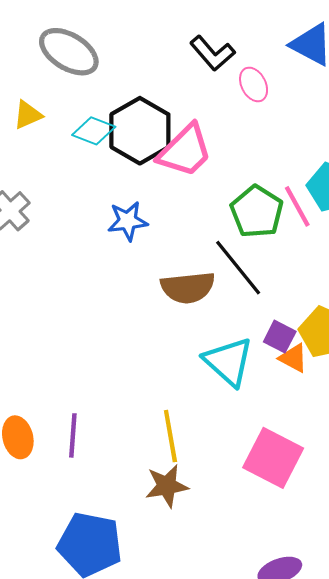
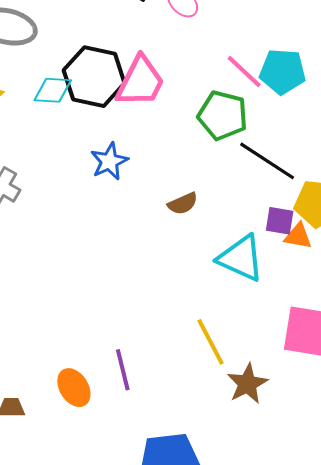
pink line: (297, 206) -> (244, 71), moved
black line: (238, 268) -> (267, 161), moved
brown semicircle: (188, 288) -> (183, 204), size x0.6
brown star: (167, 486) -> (247, 384), moved

